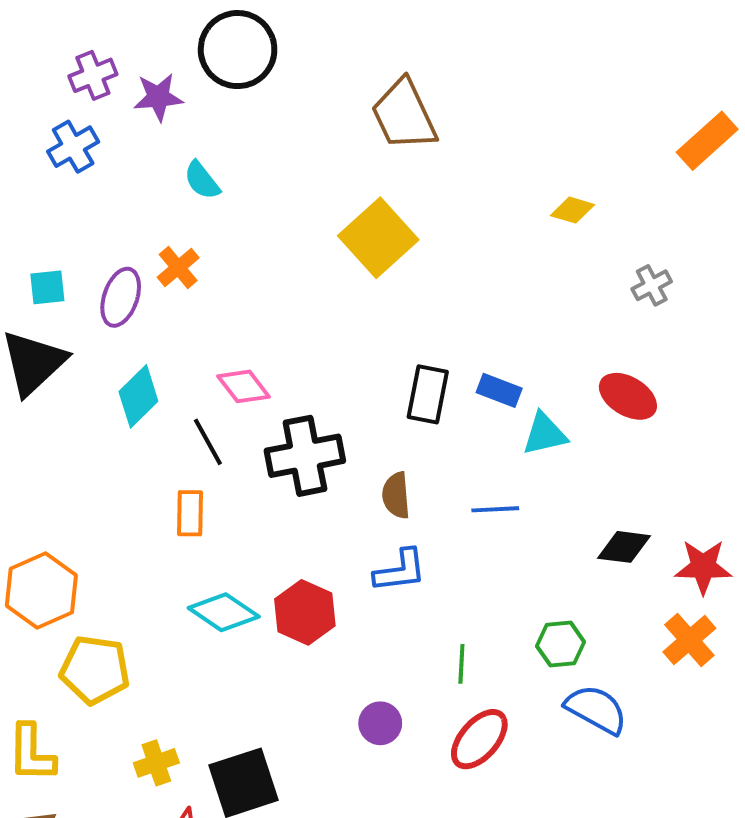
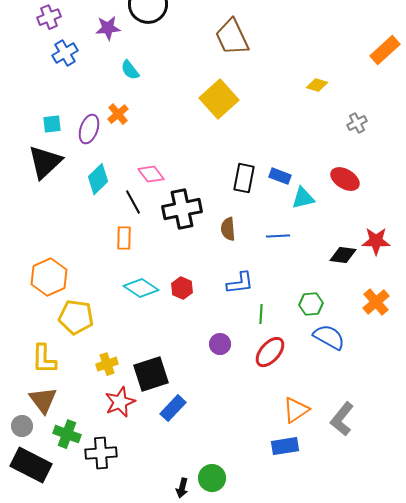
purple cross: (93, 75) -> (49, 17), moved
red star: (703, 567) -> (376, 241), moved
blue L-shape: (400, 571) -> (240, 283), moved
red hexagon: (305, 612) -> (182, 288), size x0.7

